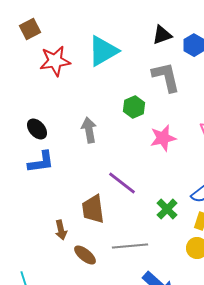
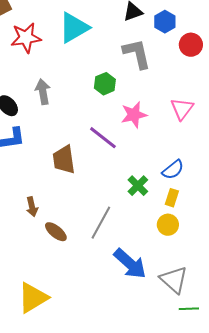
gray arrow: (89, 130) -> (43, 92), moved
purple line: (122, 183) -> (103, 138), moved
brown trapezoid: (93, 209) -> (64, 160), moved
gray line: (130, 246) -> (101, 223), turned -56

